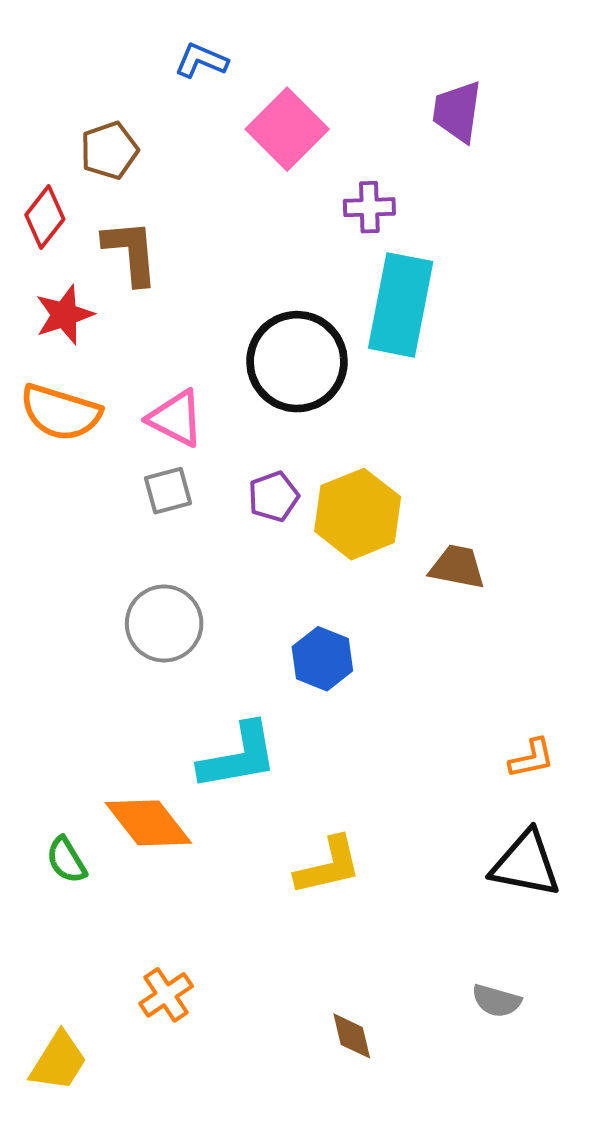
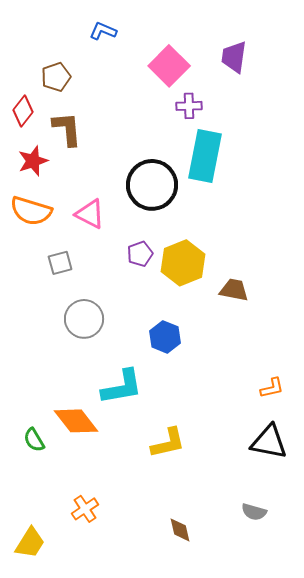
pink square: (287, 129) -> (169, 66), moved
gray square: (168, 491) -> (60, 263), moved

